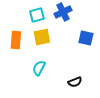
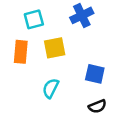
cyan square: (37, 15) -> (34, 19), moved
blue square: (86, 38) -> (95, 74), moved

